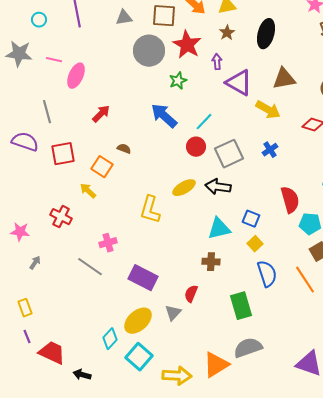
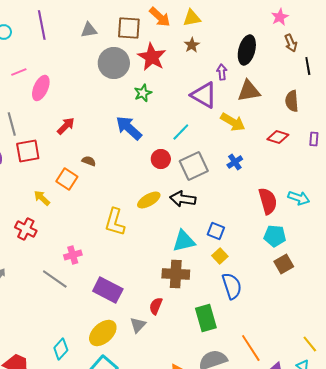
black ellipse: (266, 34) -> (247, 50), moved
pink line: (54, 60) -> (19, 72), turned -35
purple arrow: (217, 62) -> (222, 72), moved
cyan line: (204, 122) -> (181, 132), moved
red square: (63, 154) -> (28, 151), moved
yellow arrow: (88, 191) -> (42, 198), moved
red semicircle: (290, 200) -> (268, 201), moved
brown cross: (211, 262) -> (176, 274), size x1.5
orange line: (305, 280) -> (251, 348), moved
cyan diamond: (110, 339) -> (61, 349), moved

